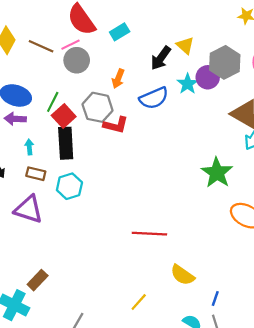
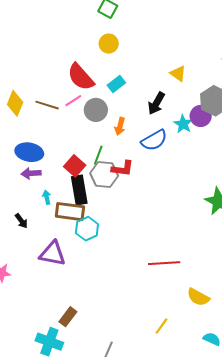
yellow triangle: (185, 45) -> (178, 74), moved
gray circle: (77, 60) -> (96, 110), moved
green line: (53, 102) -> (98, 155), moved
gray hexagon: (98, 107) -> (104, 175), moved
brown rectangle: (36, 174) -> (70, 212), moved, size x1.6

